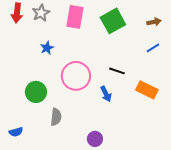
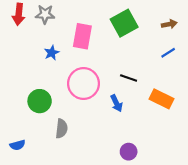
gray star: (41, 13) -> (45, 14), turned 30
pink rectangle: (75, 17) -> (82, 36), moved
purple circle: (95, 139) -> (129, 152), moved

